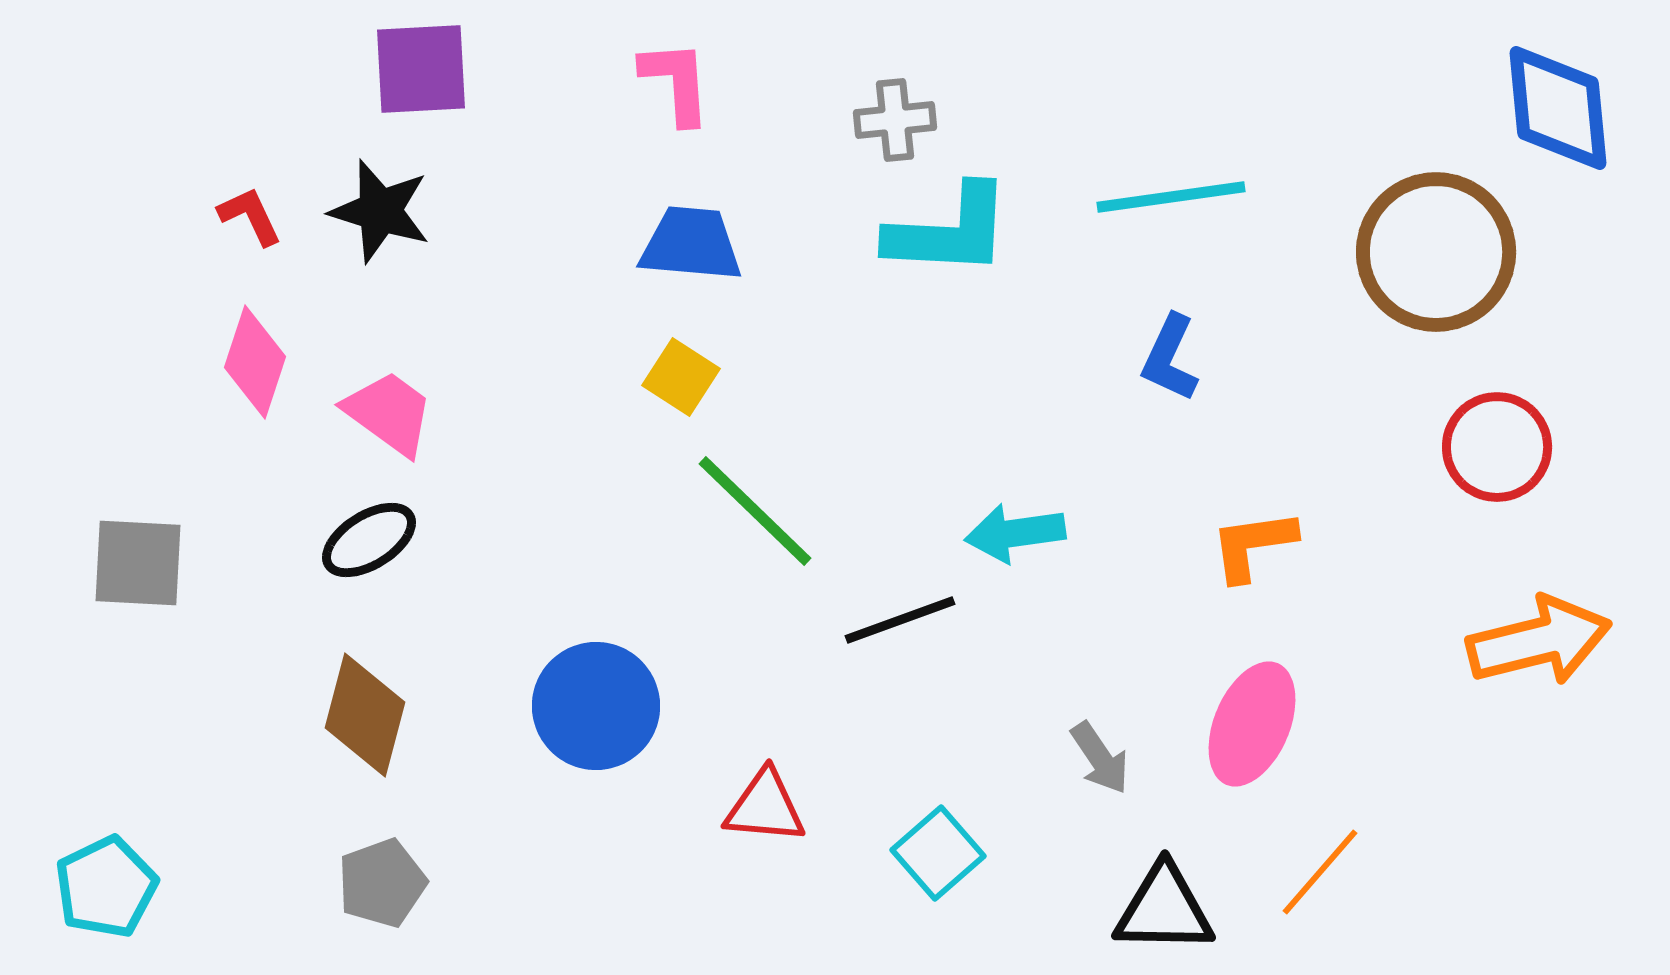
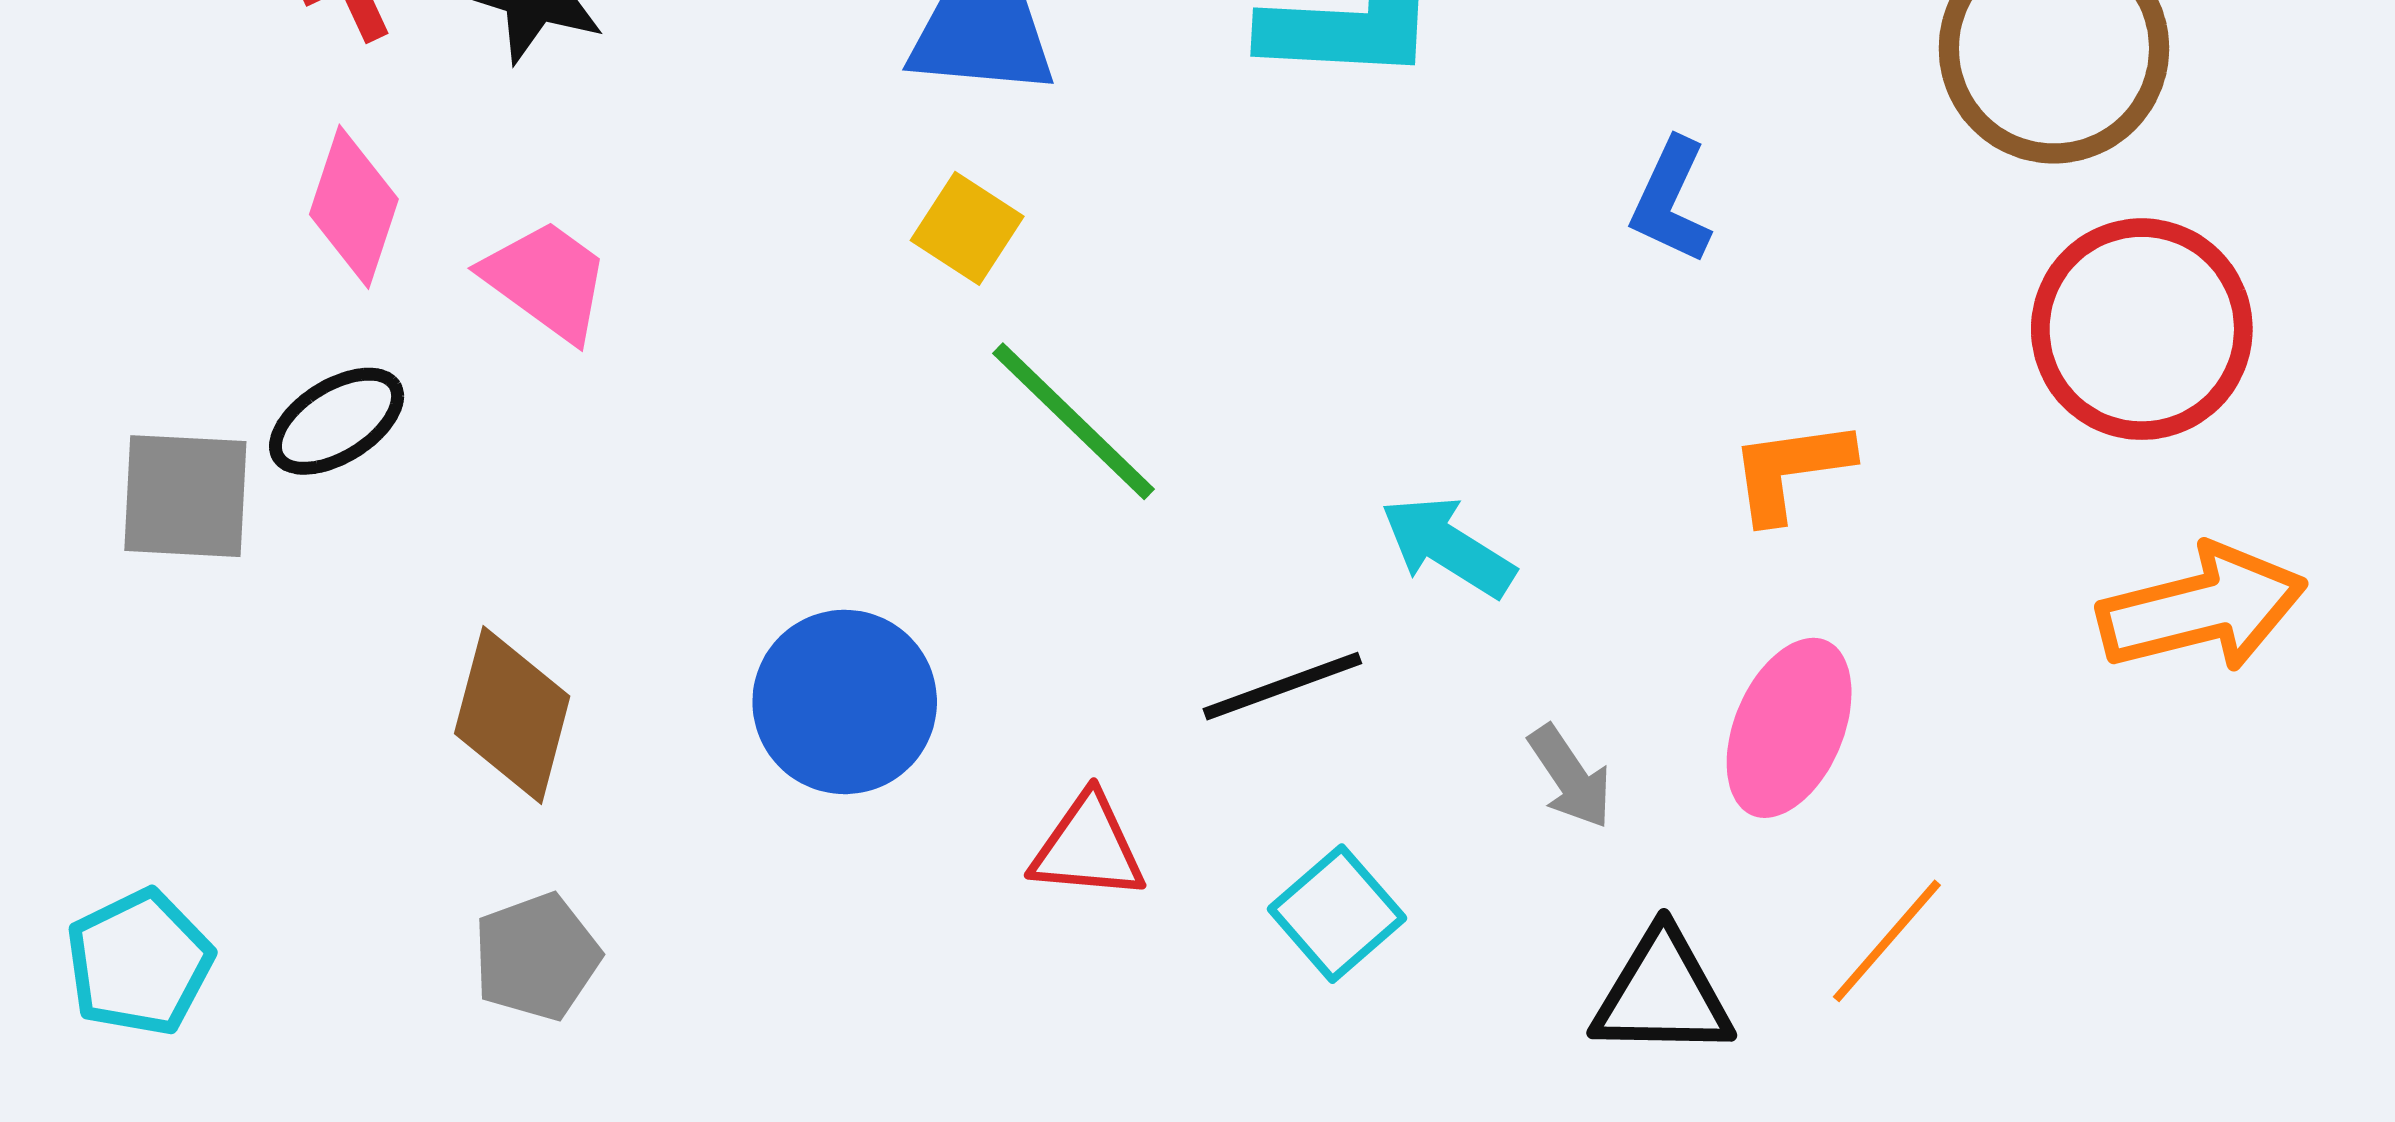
red circle: (1497, 447) -> (2142, 329), size x1.4
cyan arrow: (1015, 533) -> (1448, 546), moved, turned 40
black ellipse: (369, 540) -> (337, 421), moved
black line: (900, 620) -> (1282, 686), moved

